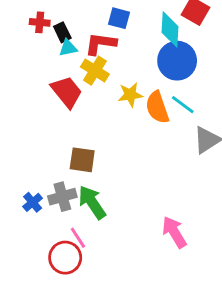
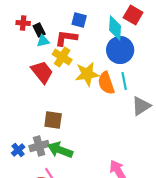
yellow star: (130, 95) -> (87, 74), size x1.4
cyan line: (183, 105) -> (124, 81), turned 42
green arrow: (92, 202) -> (60, 150), turned -35

